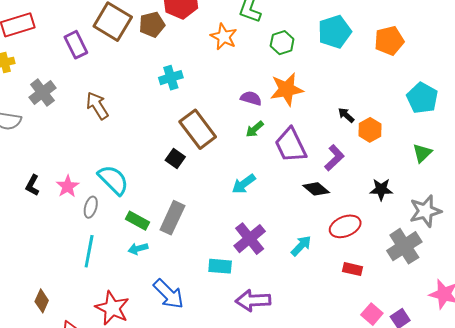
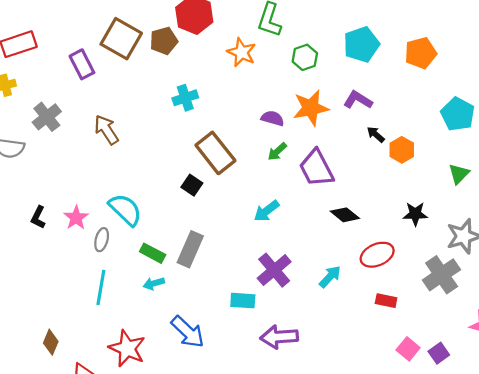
purple L-shape: (334, 158) -> (358, 100), moved, turned -104

